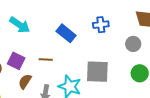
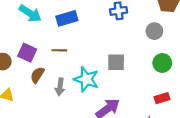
blue rectangle: (66, 33) -> (67, 18), moved, turned -54
gray square: (97, 72) -> (116, 62), size x0.7

